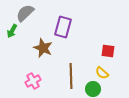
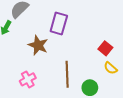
red square: (108, 51) -> (105, 48), turned 32
yellow semicircle: (102, 73) -> (111, 68), moved

